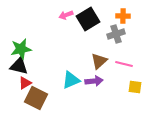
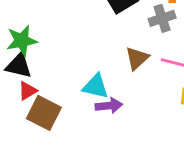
cyan triangle: (71, 80) -> (96, 86), turned 36
purple arrow: (94, 81) -> (109, 106), moved

